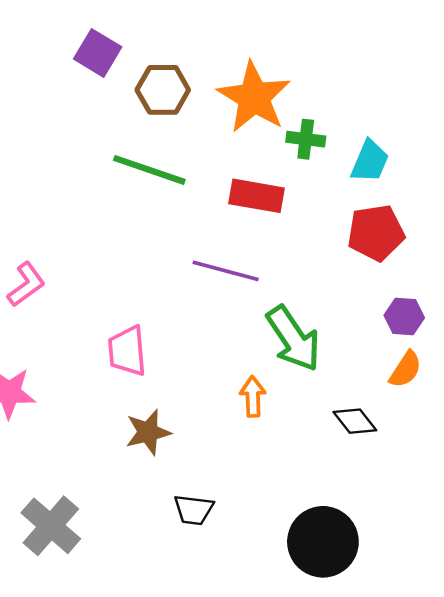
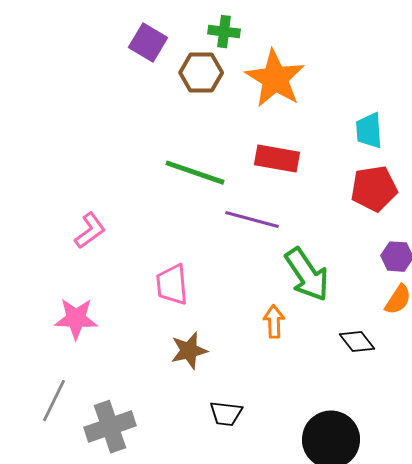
green cross: (306, 139) -> (224, 32), moved
cyan trapezoid: (370, 161) -> (369, 131), turned 153
green line: (149, 170) -> (195, 173), moved
gray cross: (51, 526) -> (110, 427), turned 30

